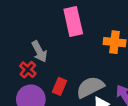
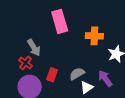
gray semicircle: (90, 87) -> (77, 74), size x0.7

